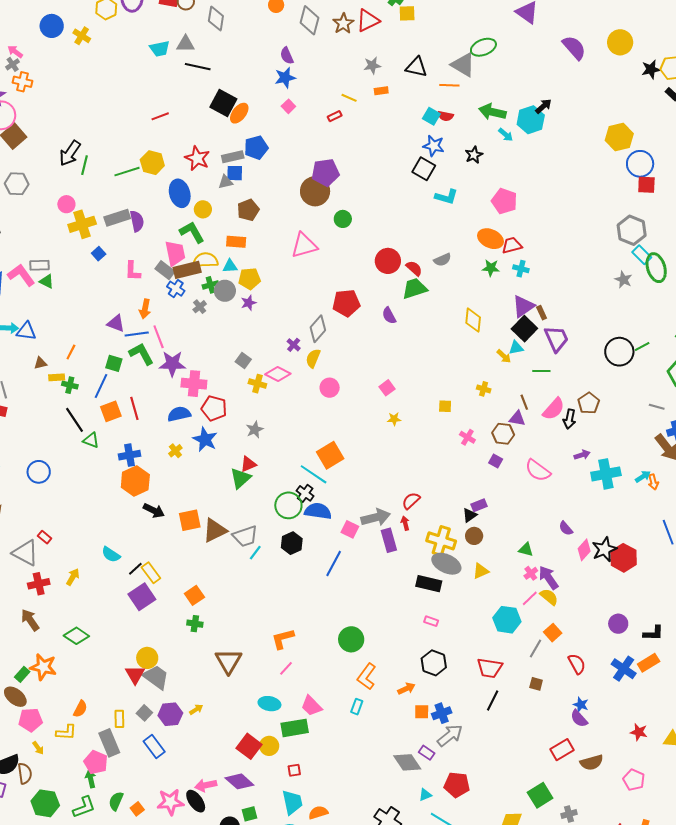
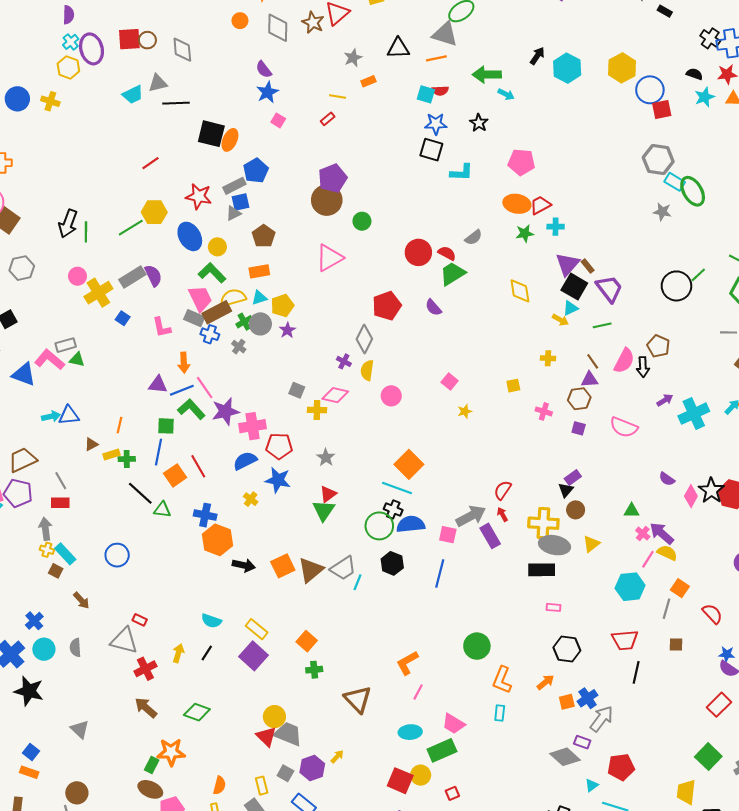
cyan hexagon: (531, 120) -> (567, 68), moved
blue cross: (130, 455) -> (205, 515), turned 35
black line: (135, 569) -> (207, 653), moved

